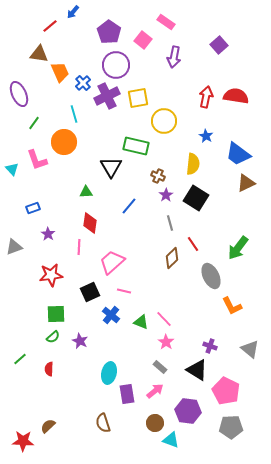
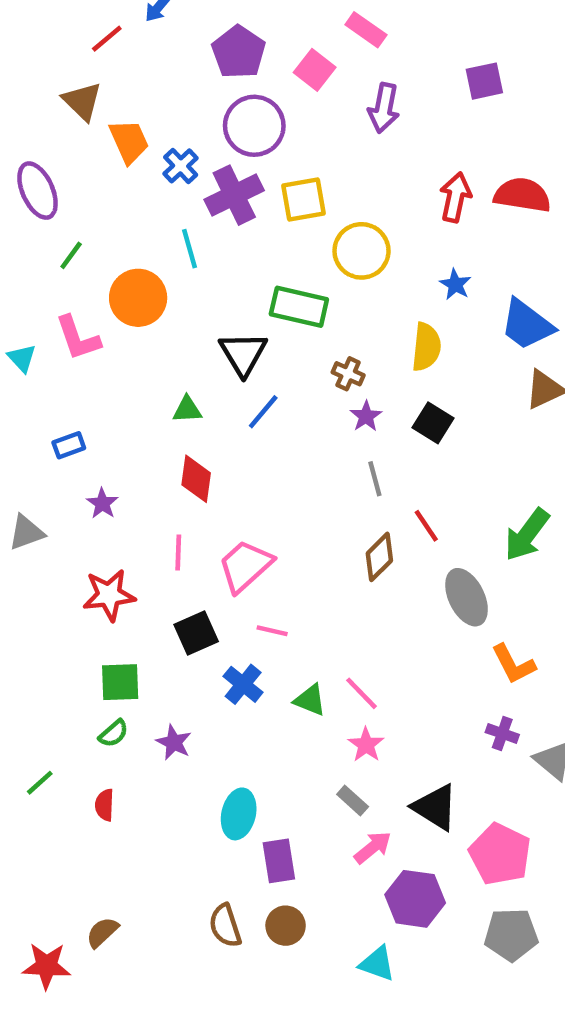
purple square: (219, 45) -> (484, 81), turned 30
brown triangle: (39, 54) -> (82, 101), turned 36
cyan line: (74, 114) -> (189, 249), moved
black square: (196, 198) -> (433, 423), size x0.7
blue line: (129, 206) -> (263, 412), moved
pink line: (79, 247) -> (178, 553), moved
purple cross: (210, 346) -> (502, 733), moved
pink arrow: (155, 391) -> (373, 847), moved
brown circle: (155, 423) -> (286, 926), moved

